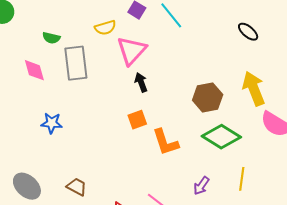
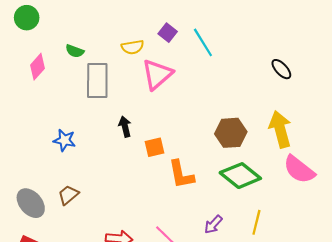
pink diamond: (34, 70) -> (38, 67), moved, turned 50
black arrow: (141, 82) -> (125, 127), moved
brown trapezoid: (77, 187) -> (68, 195), moved, turned -75

